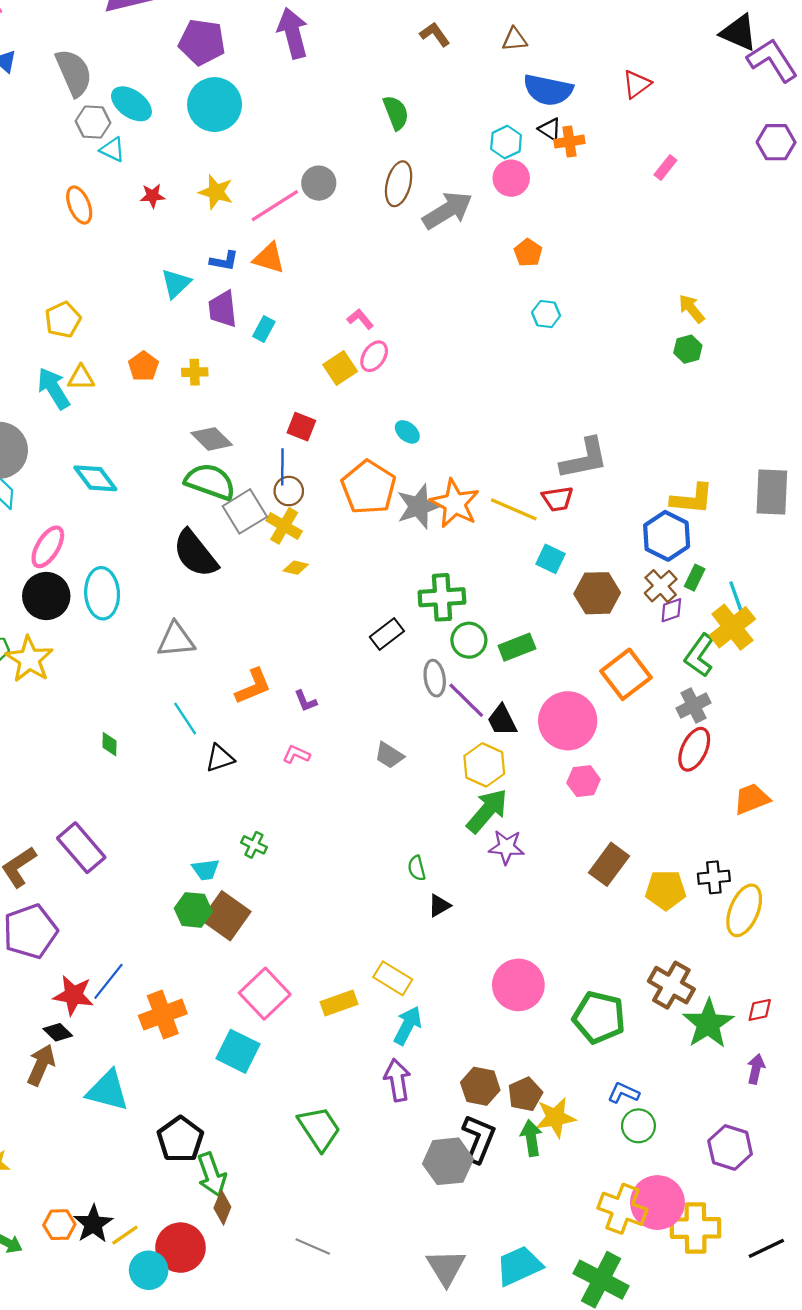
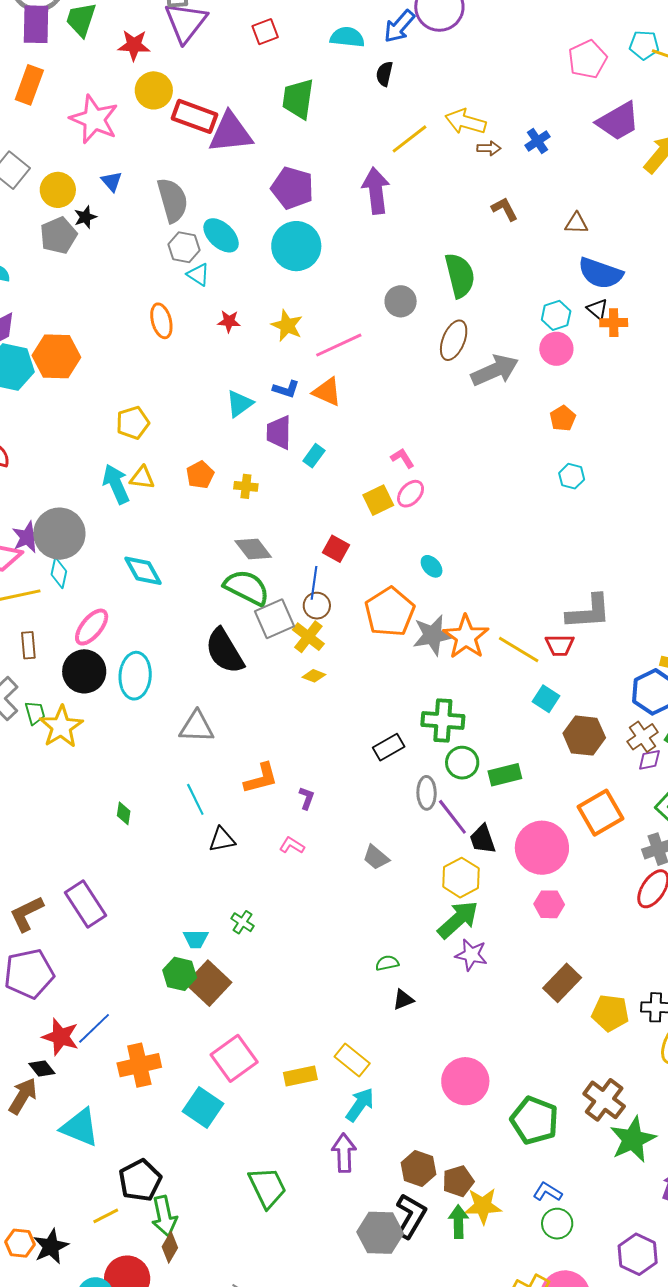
green semicircle: (396, 113) -> (460, 275), size x1.4
gray circle: (319, 183) -> (401, 301), moved
purple L-shape: (306, 701) -> (307, 798), turned -145
green semicircle: (417, 868) -> (387, 963), turned 85
yellow line: (125, 1235) -> (106, 1216), moved

